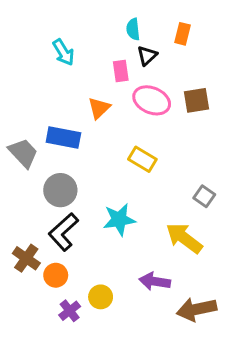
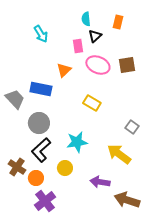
yellow circle: (101, 297) -> (65, 168), moved
brown arrow: (197, 309) -> (127, 200), turned 30
purple cross: (70, 311) -> (45, 201), size x1.5

